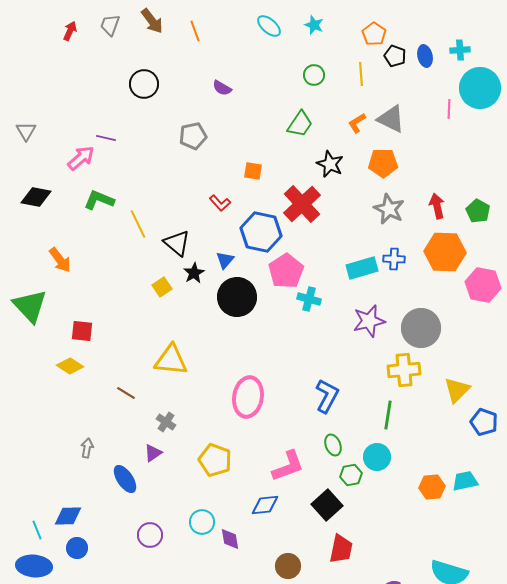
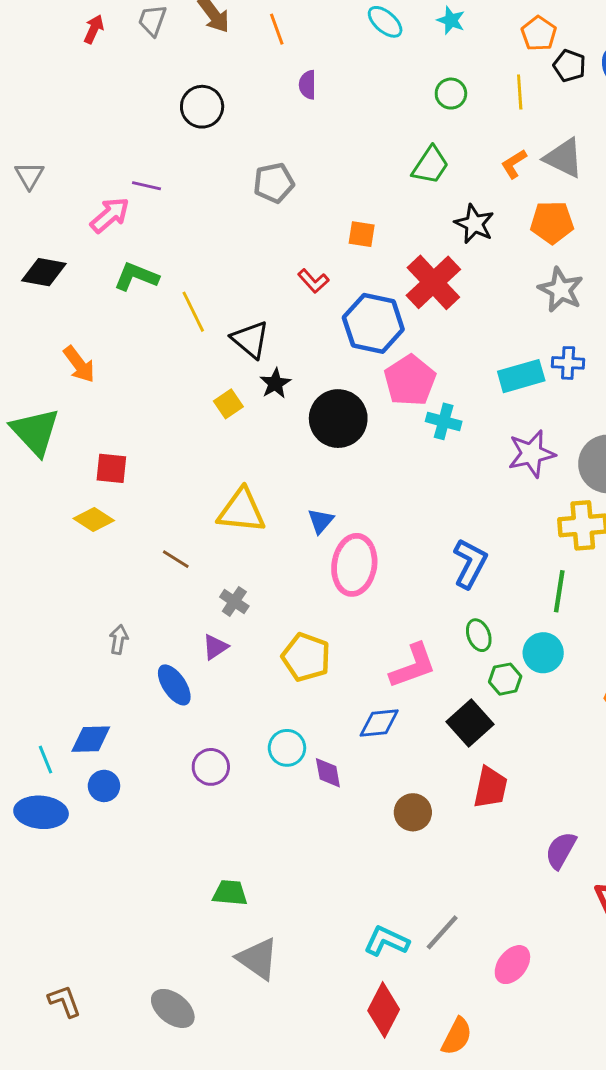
purple semicircle: (222, 88) -> (307, 85), moved, turned 60
blue triangle: (225, 260) -> (321, 521), moved

